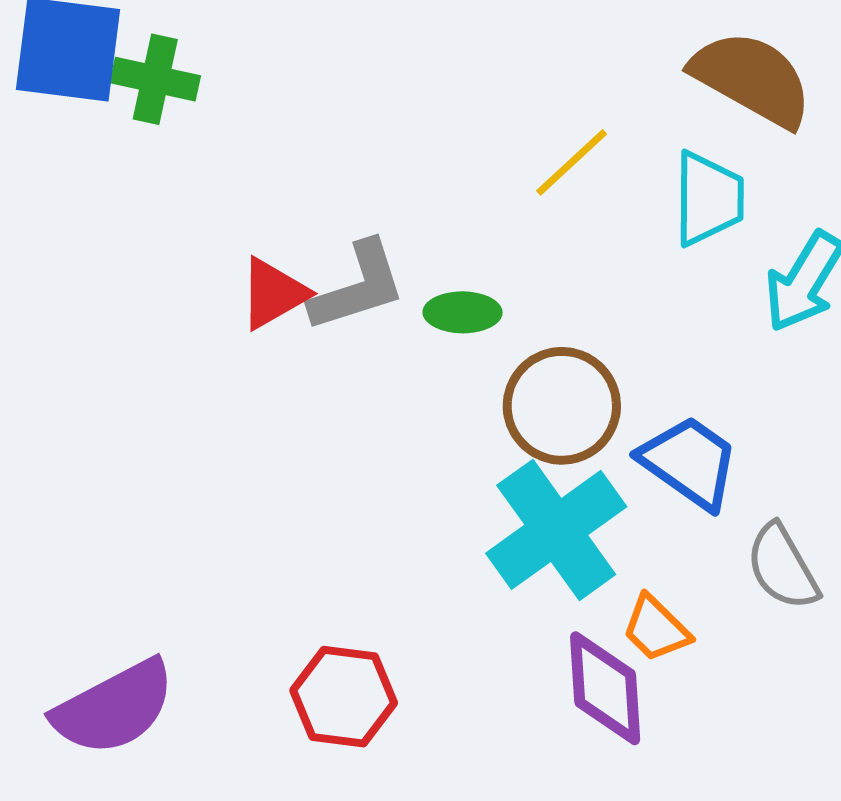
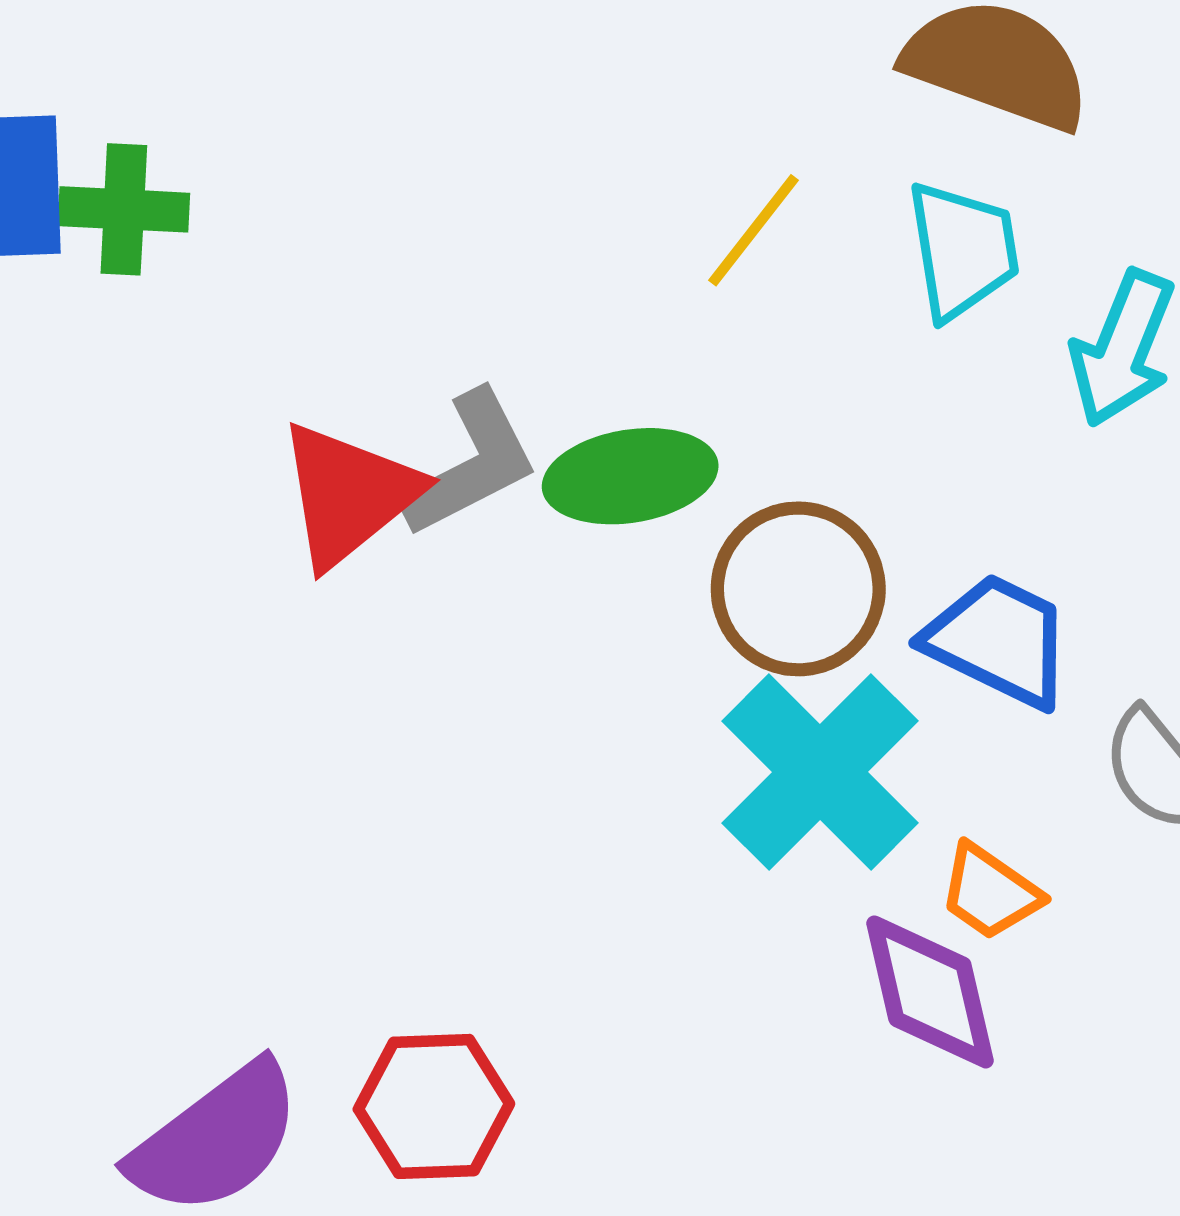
red triangle: (273, 293) -> (349, 494), size x1.4
green ellipse: (463, 312) -> (630, 476), size x1.5
red hexagon: (344, 697) -> (434, 1106), moved

